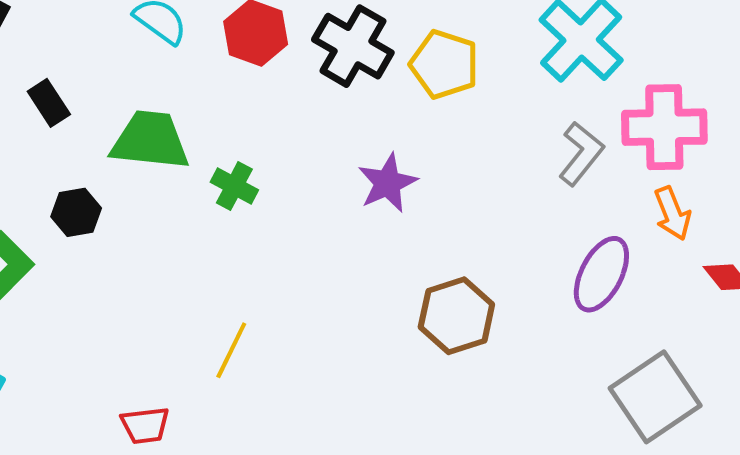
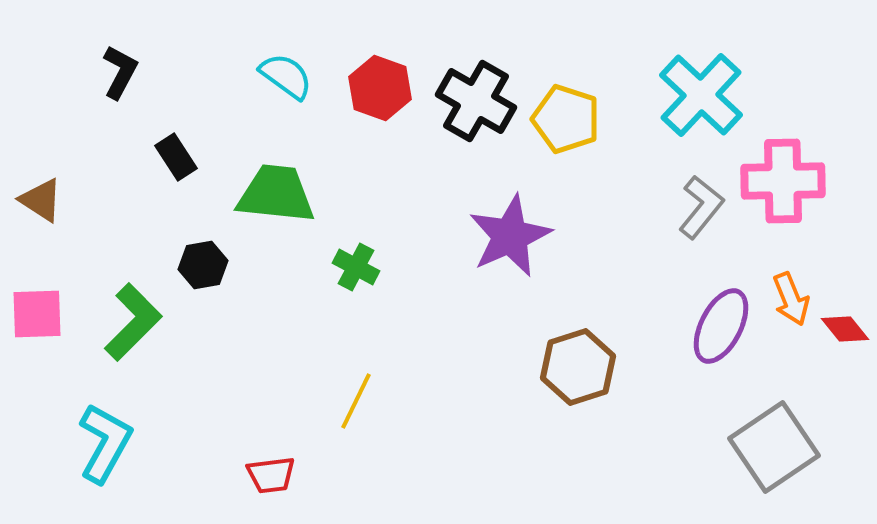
purple star: (387, 183) -> (510, 236), size x1.4
green cross: (234, 186) -> (356, 267), moved
orange arrow: (672, 213) -> (791, 299), moved

